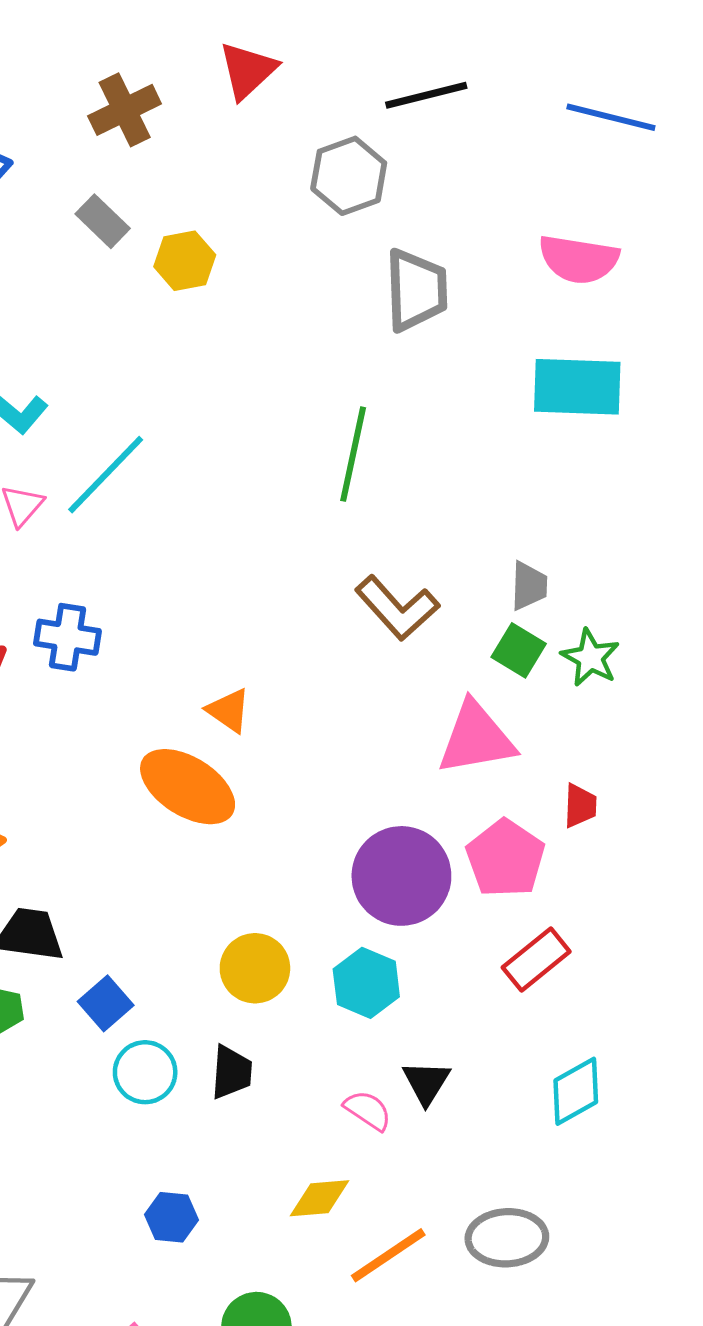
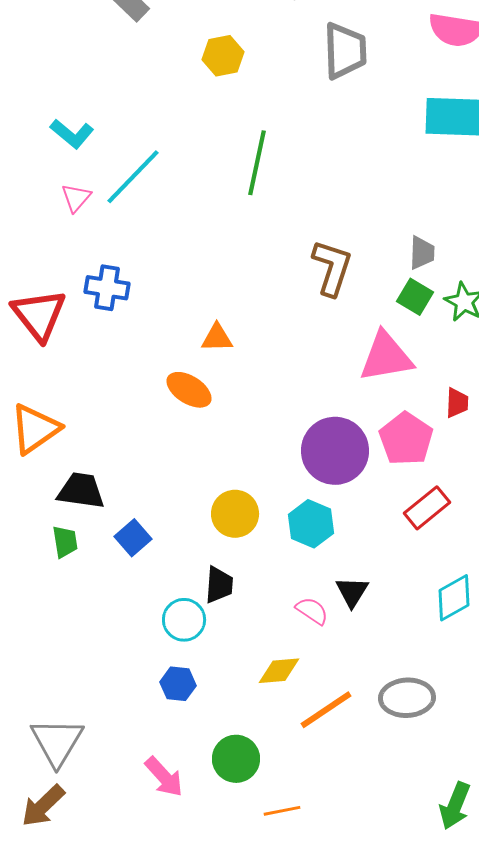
yellow hexagon: (185, 261) -> (223, 56), moved
green line: (353, 454) -> (257, 163), moved
brown L-shape: (397, 608) -> (332, 268), turned -120
orange triangle: (229, 710) -> (217, 338), turned -36
orange ellipse: (188, 787) -> (189, 390), size x0.7
cyan circle: (145, 1072) -> (184, 620), moved

